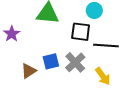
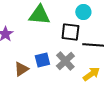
yellow arrow: (103, 76) -> (91, 74), turned -90

